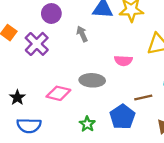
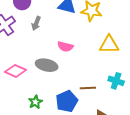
gray arrow: (82, 34) -> (36, 23), moved, turned -144
pink semicircle: (123, 61) -> (65, 47), moved

